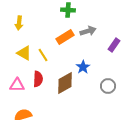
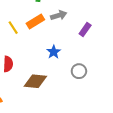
yellow line: (43, 55) -> (13, 28), moved
brown diamond: (65, 83) -> (35, 81), moved, turned 35

